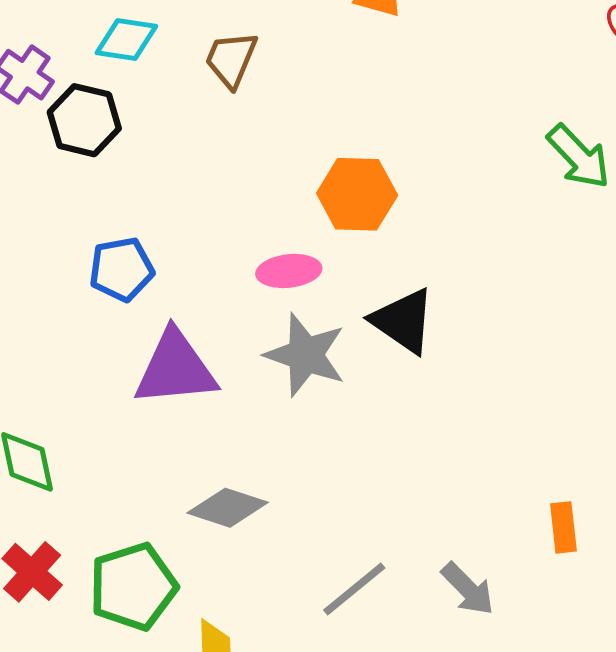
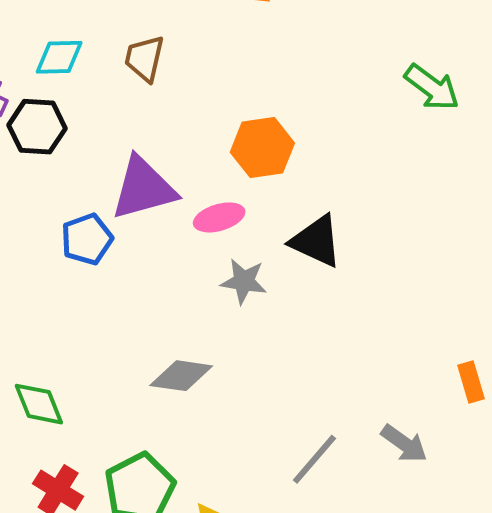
gray star: (305, 355) -> (244, 281), size x0.7
purple triangle: (175, 368) -> (143, 188), moved
gray diamond: (228, 508) -> (181, 376), moved

